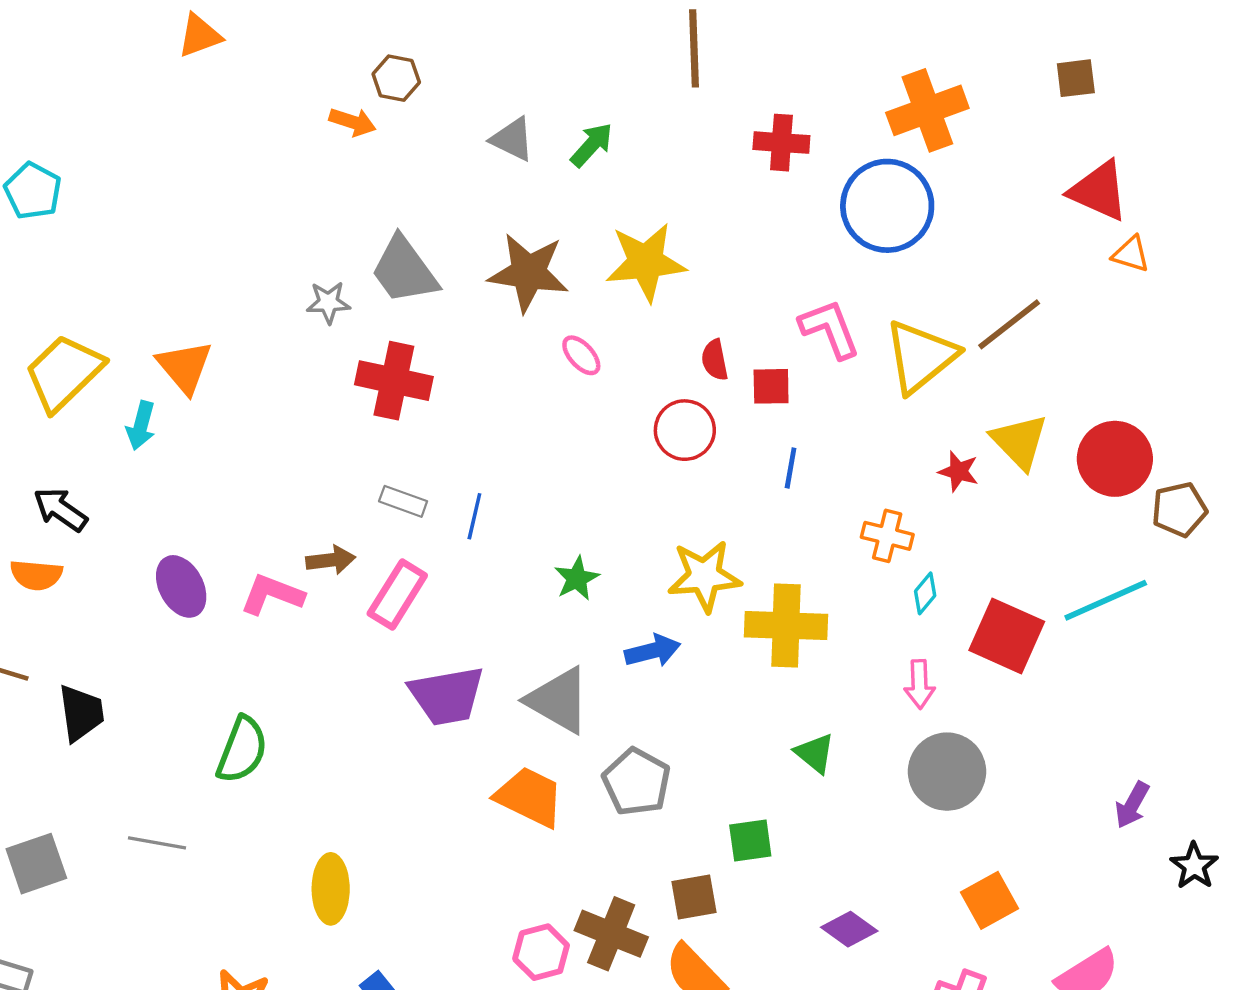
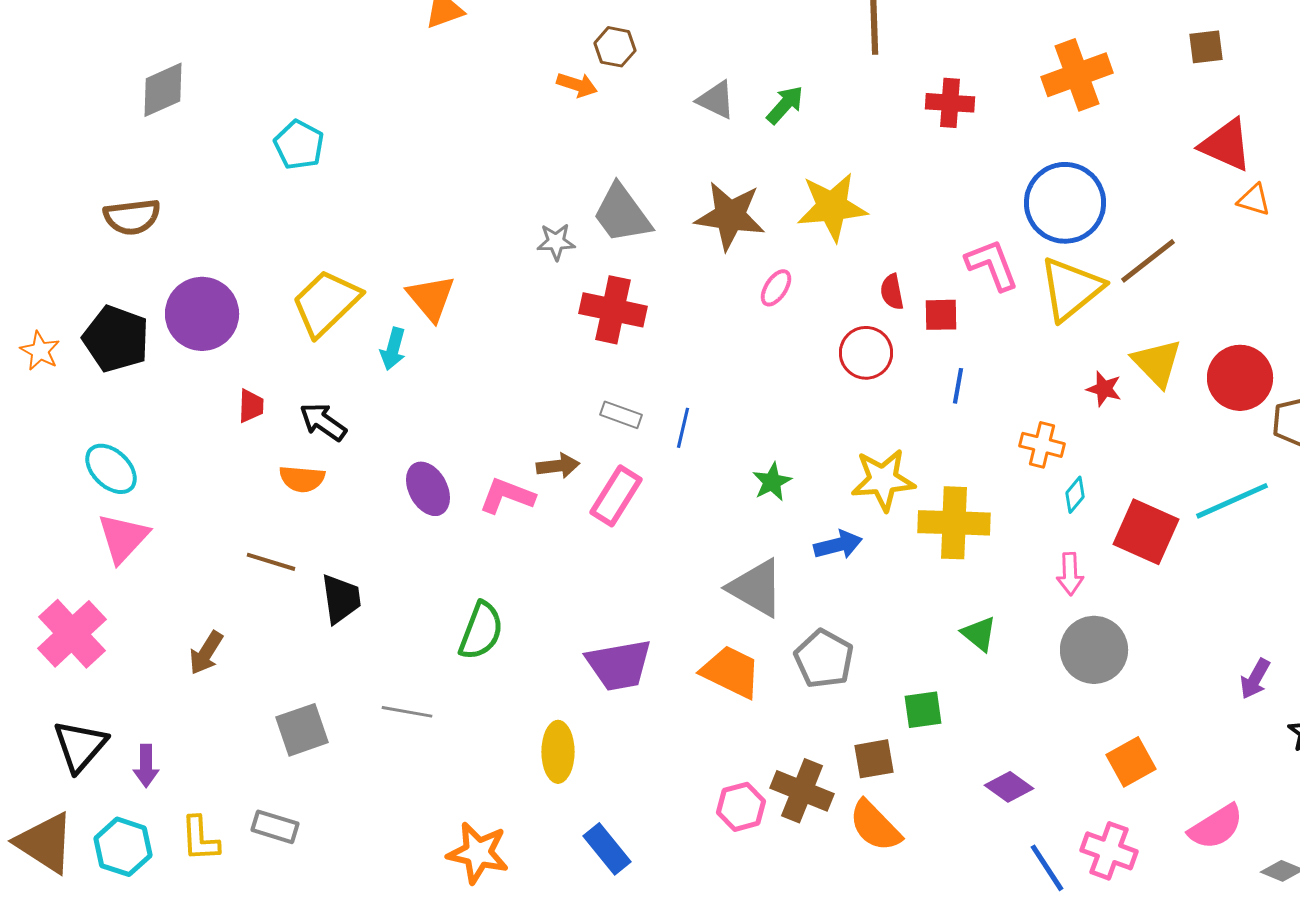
blue circle: (887, 206) -> (1065, 203), moved
pink ellipse: (581, 355) -> (776, 288), turned 75
purple trapezoid: (447, 696) -> (619, 665), moved

